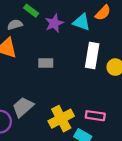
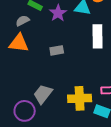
yellow cross: (61, 119) -> (80, 98), turned 35

